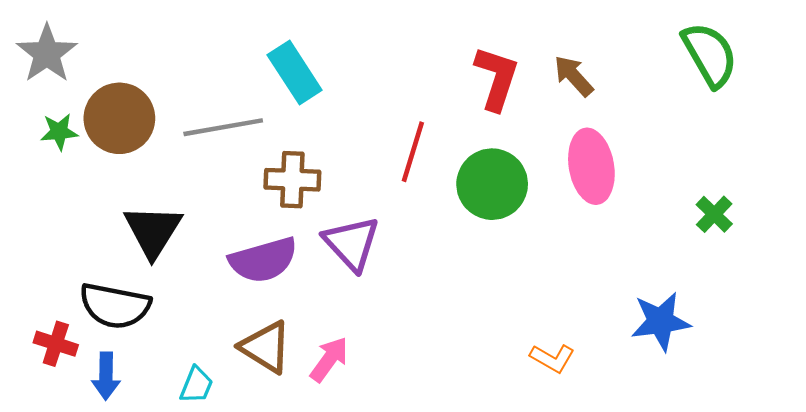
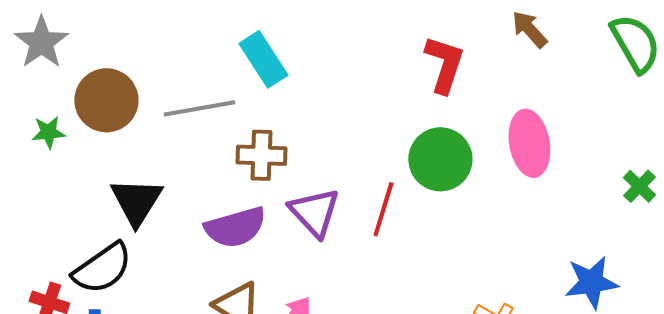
brown arrow: (574, 76) -> (529, 29), moved
green star: (59, 132) -> (48, 132), moved
red line: (413, 152) -> (383, 209), moved
black semicircle: (115, 306) -> (102, 268), turned -46

